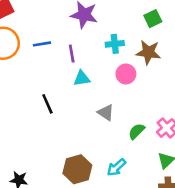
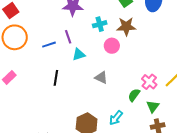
blue line: (42, 44) -> (49, 45), moved
black line: (47, 104) -> (56, 78), turned 42
green semicircle: (137, 131) -> (134, 95), moved

